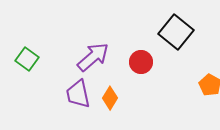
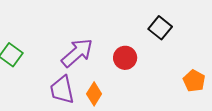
black square: (176, 32) -> (160, 28), size x0.7

